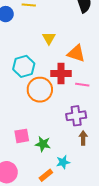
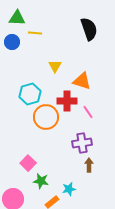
pink line: (82, 85) -> (88, 112), turned 48
pink square: (22, 136) -> (28, 163), turned -35
green star: (43, 144) -> (41, 181), moved

